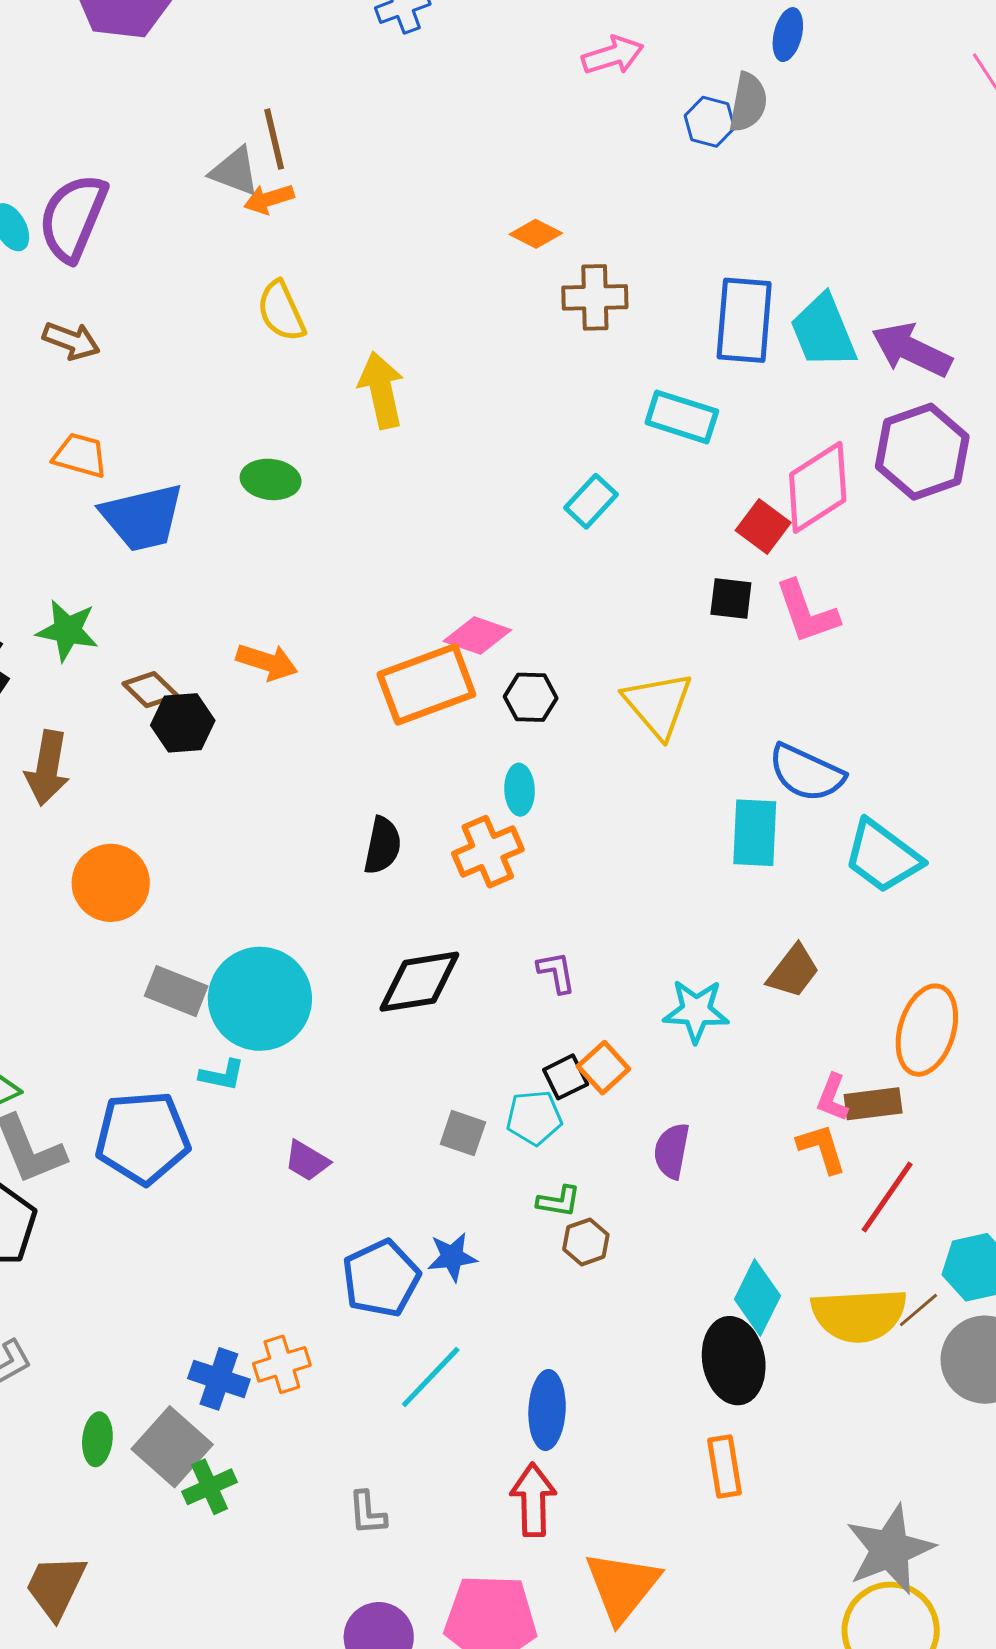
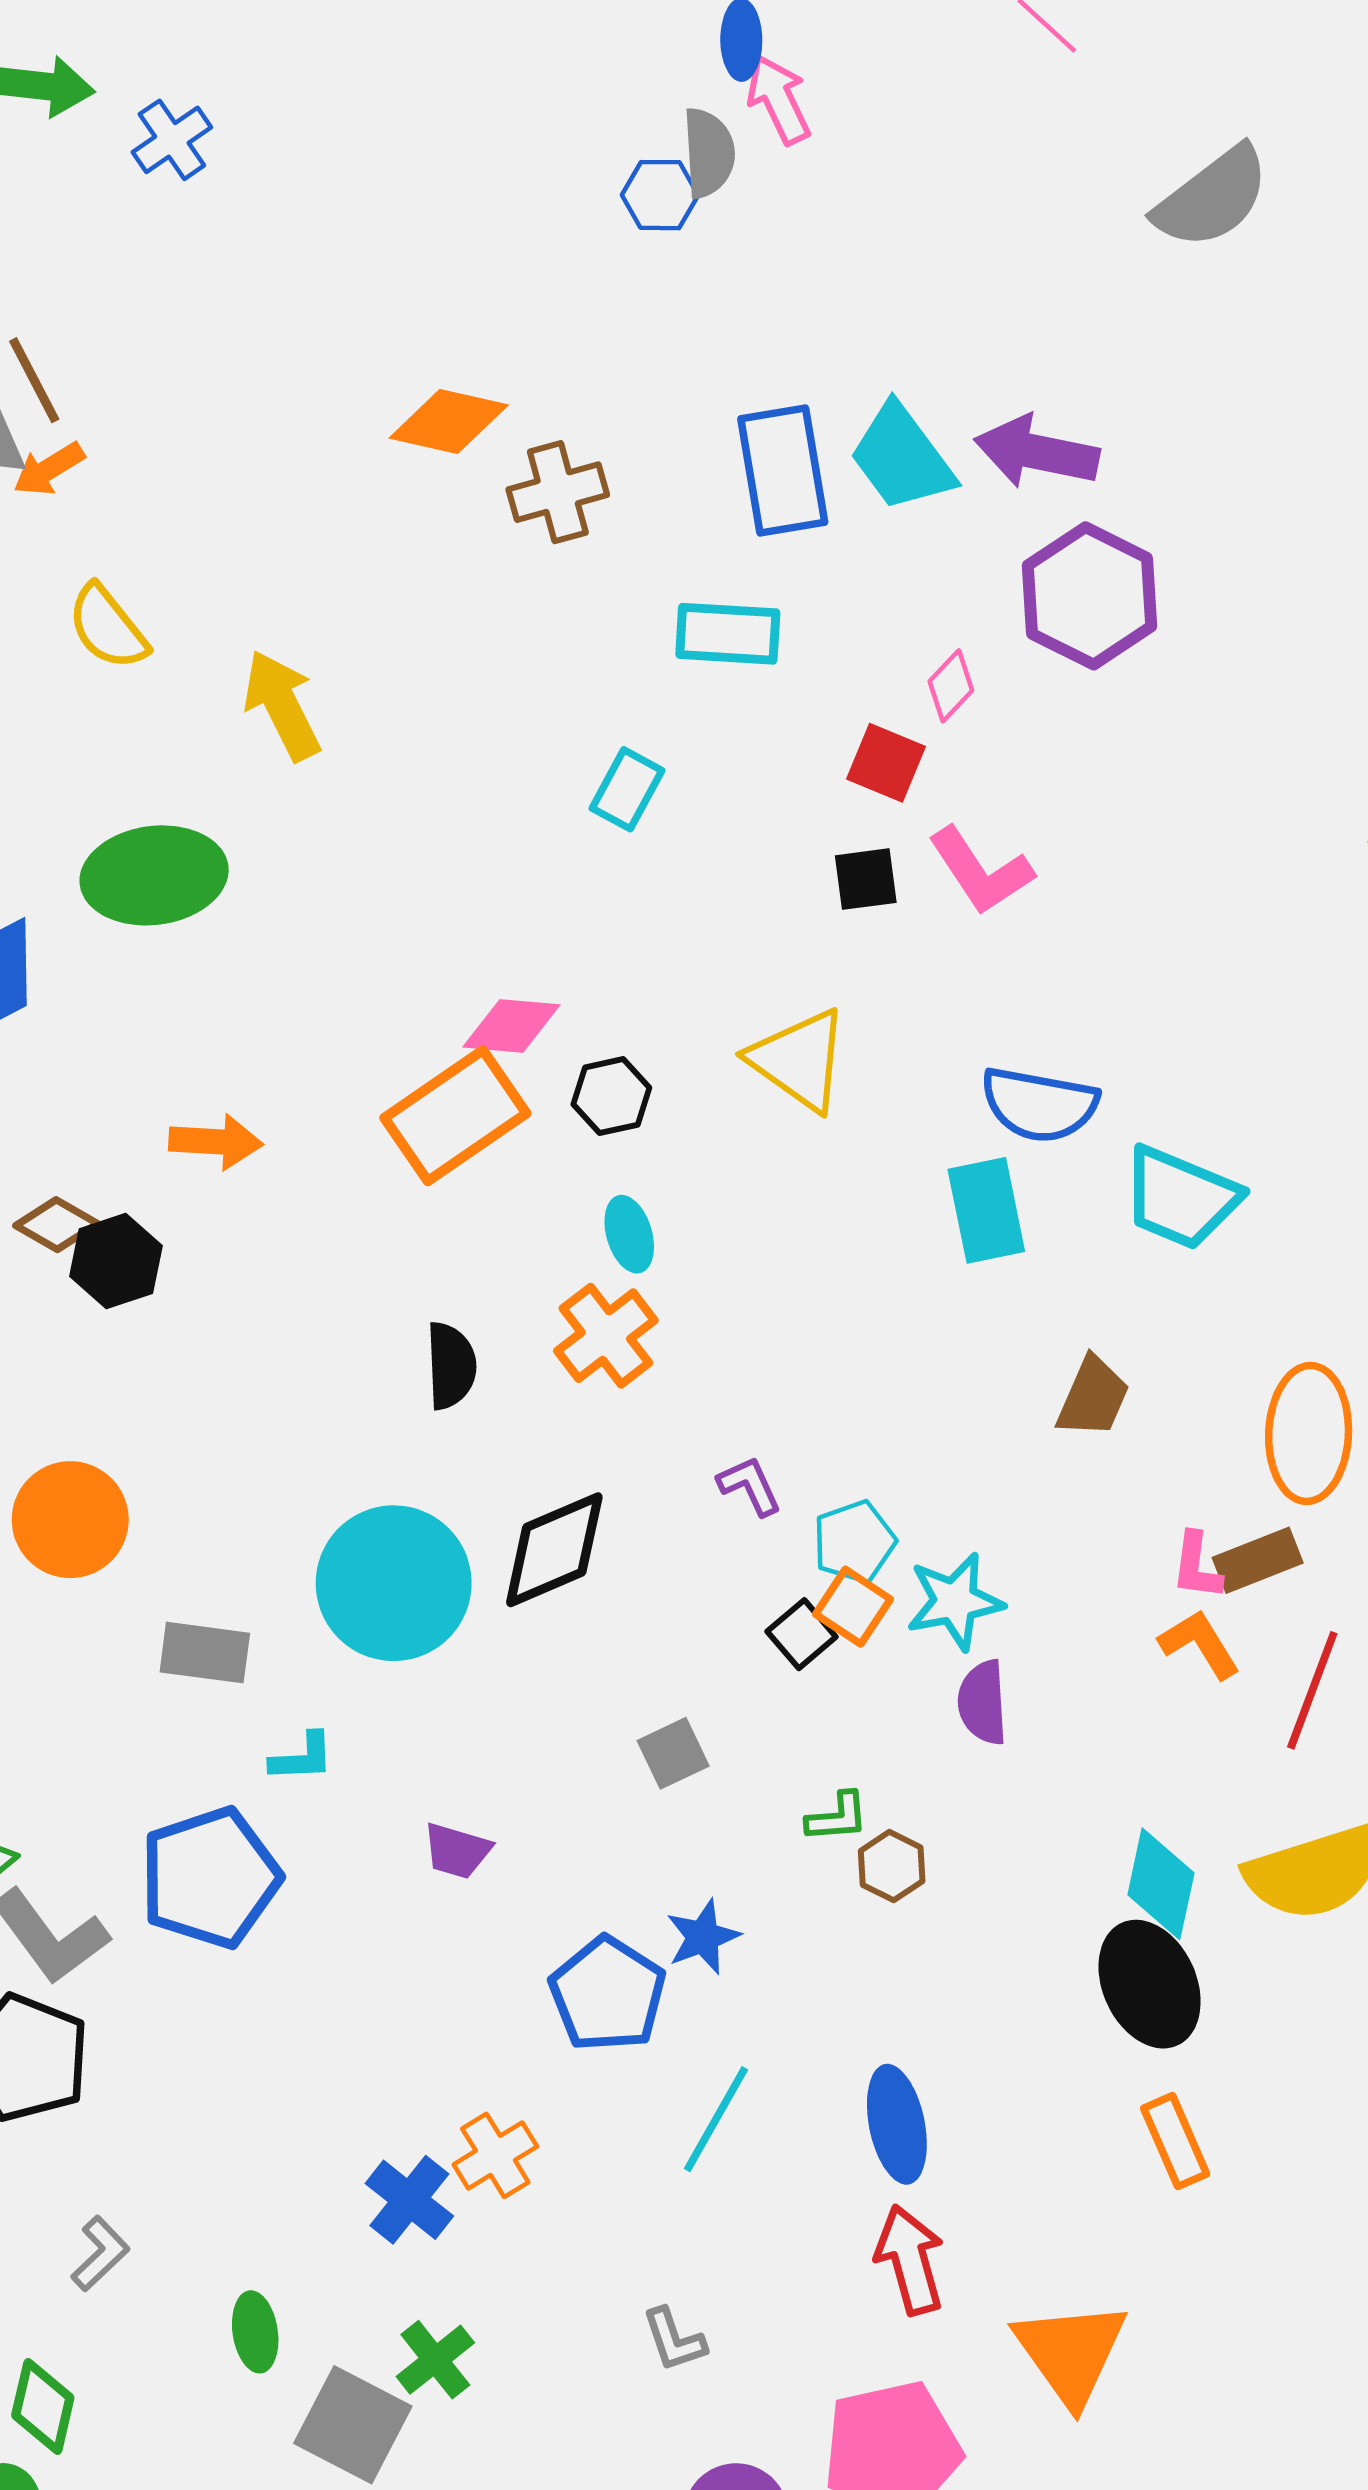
pink arrow: (613, 55) -> (779, 99), moved, turned -84
orange diamond: (536, 234) -> (449, 421), size x1.5
green ellipse: (271, 479) -> (154, 875), size x1.6
pink diamond: (818, 487) -> (951, 686), size x0.5
cyan circle: (260, 999) -> (394, 1583), moved
cyan star: (696, 1011) -> (955, 1601), moved
cyan pentagon: (534, 1118) -> (854, 1542), moved
gray square: (463, 1133) -> (673, 1753), turned -30
blue cross: (219, 1379) -> (409, 2200), turned 34
gray square: (172, 1447) -> (353, 2425), moved

